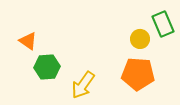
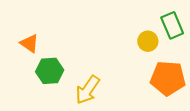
orange pentagon: (138, 74) -> (168, 78), moved

